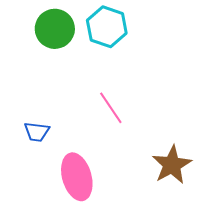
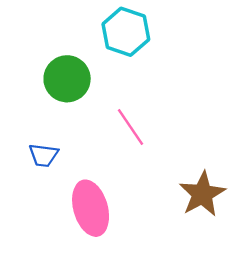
green circle: (55, 29) -> (67, 79), moved

